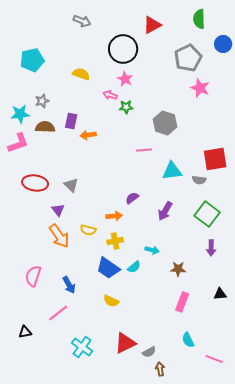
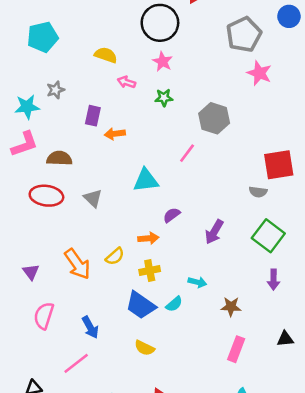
pink arrow: (110, 95) -> (126, 82), moved
brown semicircle: (45, 127) -> (59, 158), moved
pink line: (144, 150) -> (187, 153), turned -49
cyan triangle: (172, 171) -> (146, 180), moved
purple triangle: (58, 210) -> (31, 272), moved
yellow semicircle: (88, 230) -> (115, 256), turned -56

